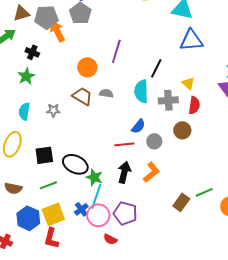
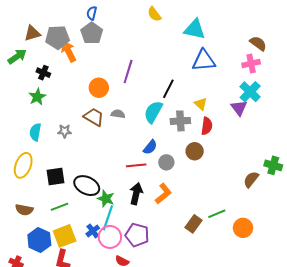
cyan semicircle: (141, 91) -> (153, 112), turned 30

